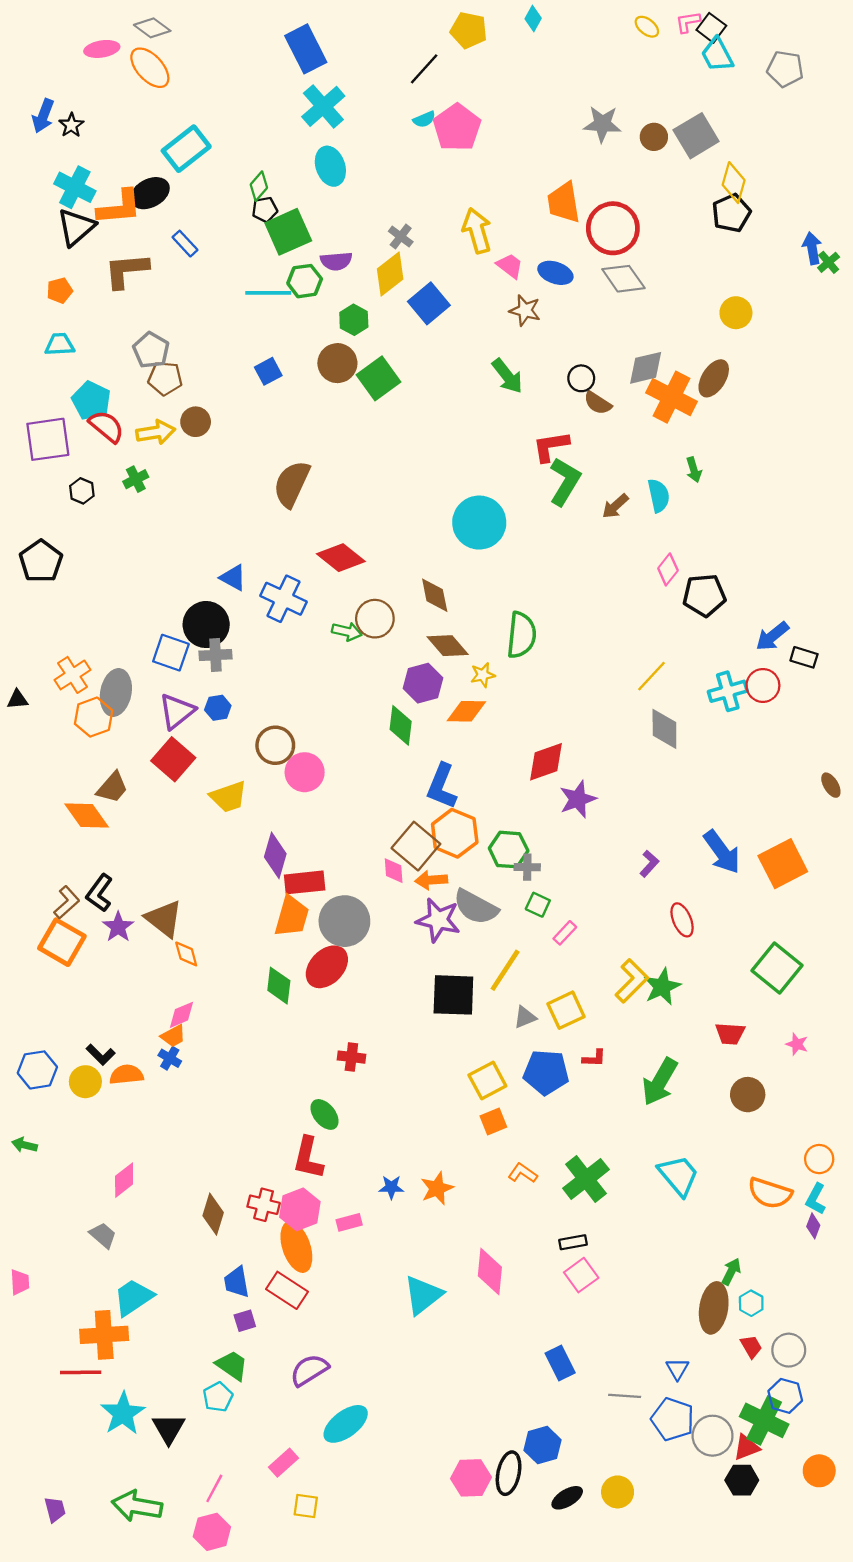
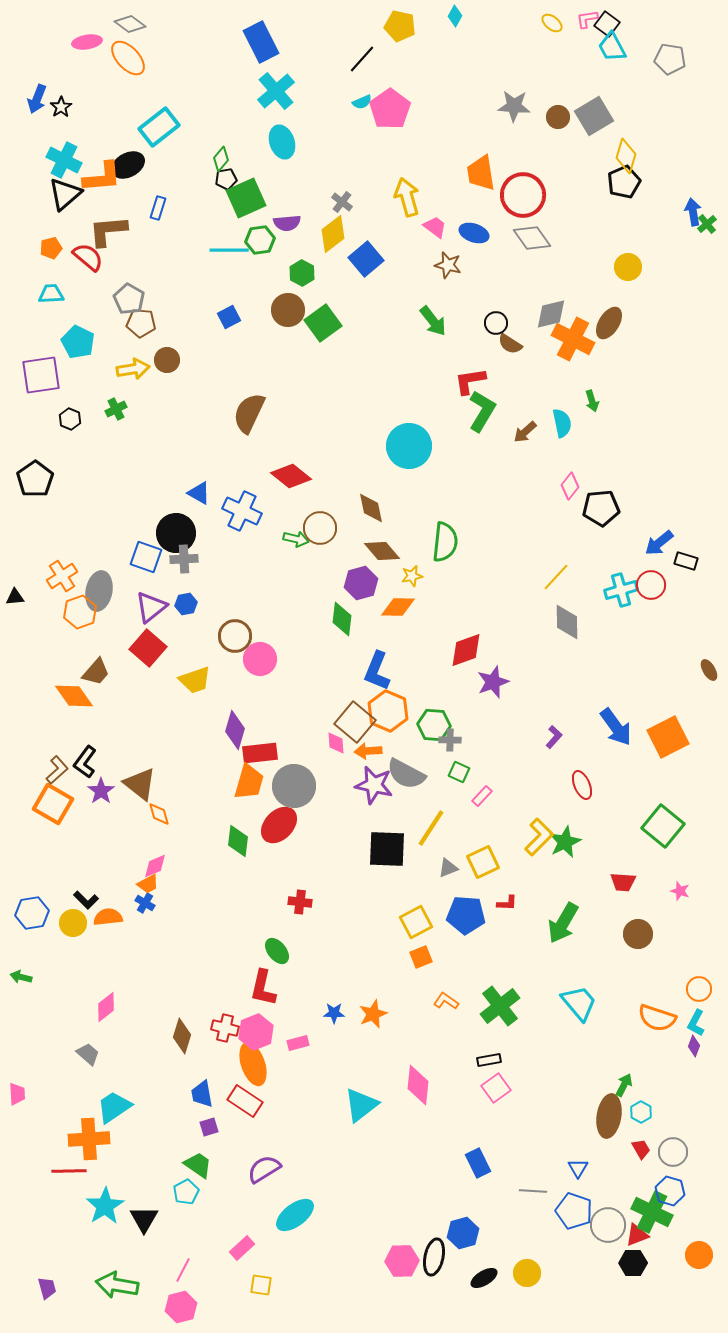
blue rectangle: (185, 244) -> (158, 208), turned 60
red semicircle: (106, 426) -> (88, 257), moved

